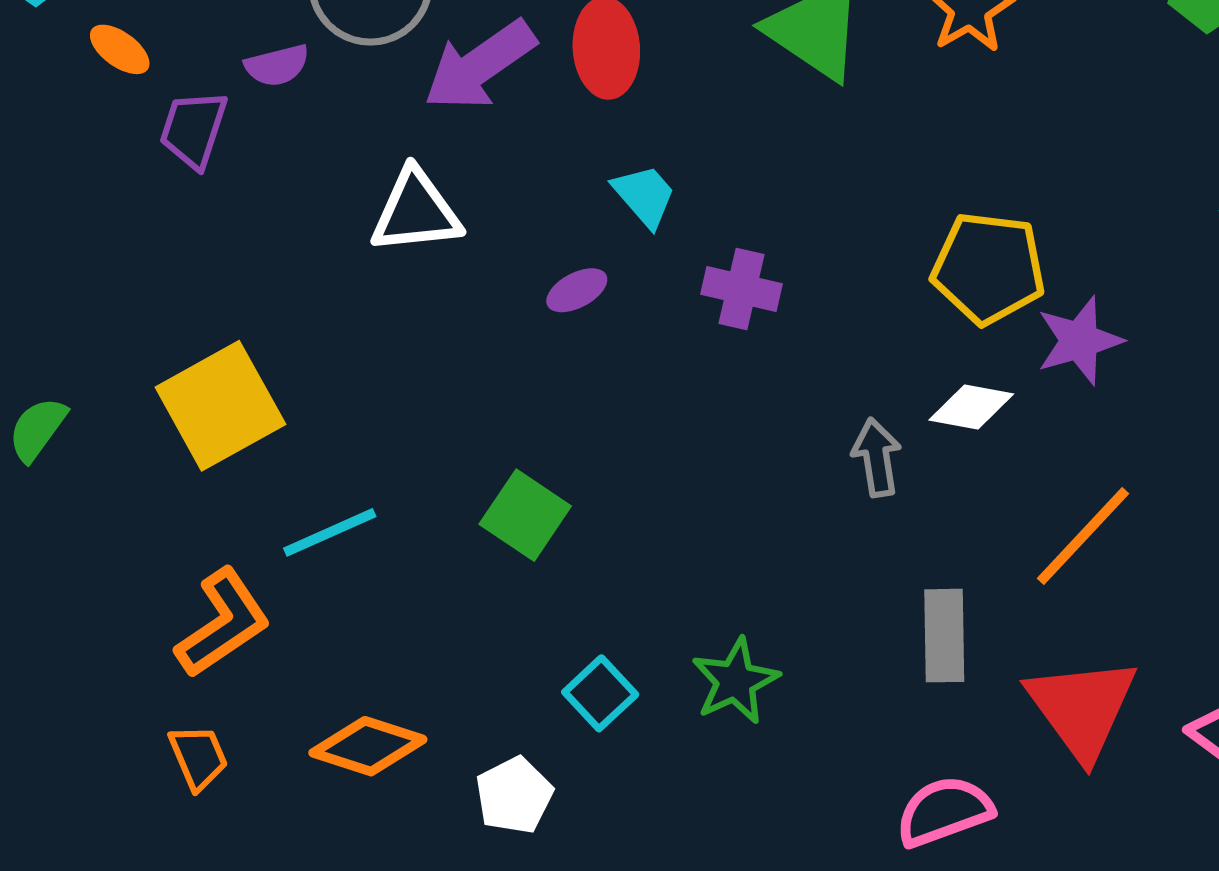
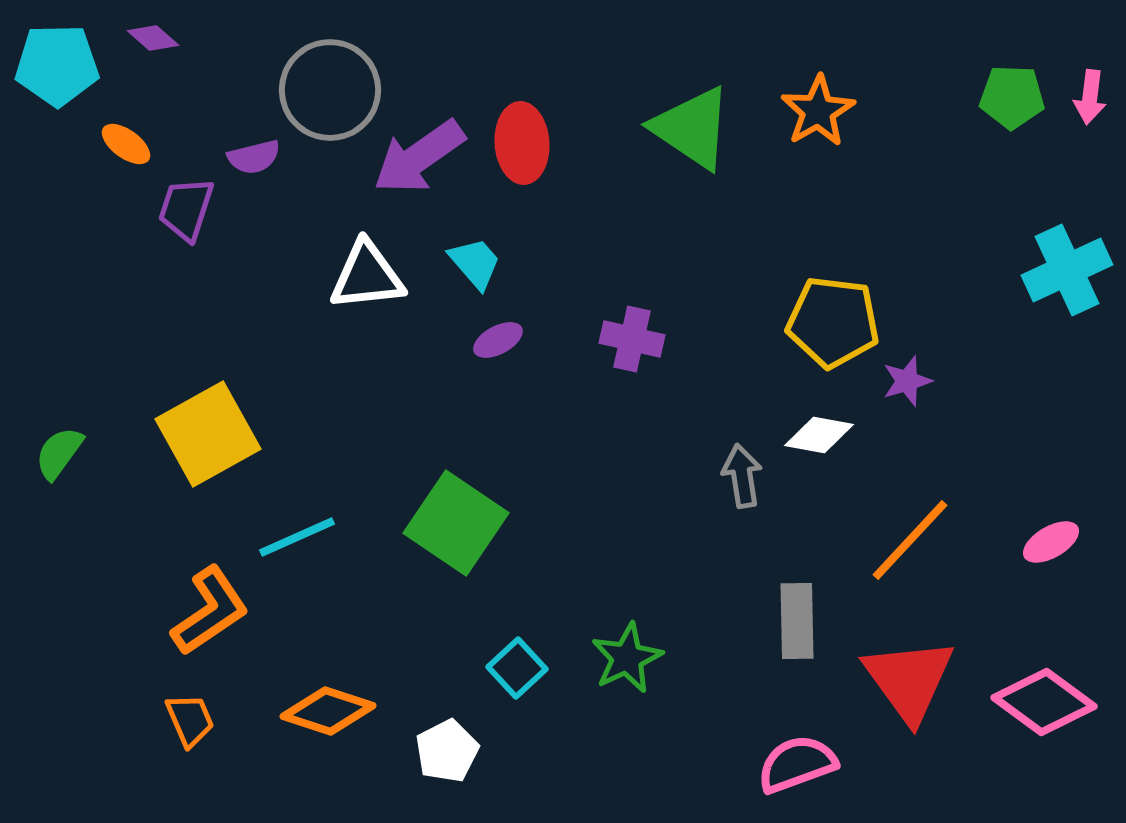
cyan trapezoid: (644, 196) -> (475, 263), moved
purple star: (1079, 341) -> (907, 381), size x0.7
green square: (525, 515) -> (456, 523), size x1.4

